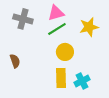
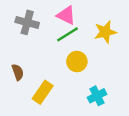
pink triangle: (56, 13) -> (66, 15), turned 42
yellow rectangle: (61, 78) -> (43, 92), moved, turned 36

